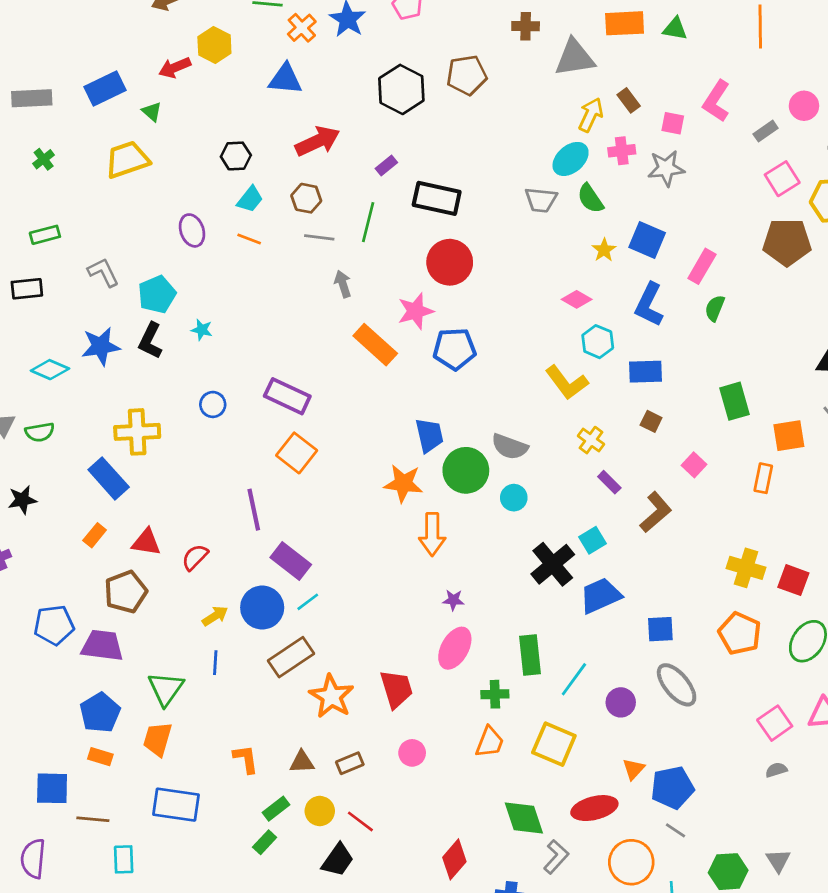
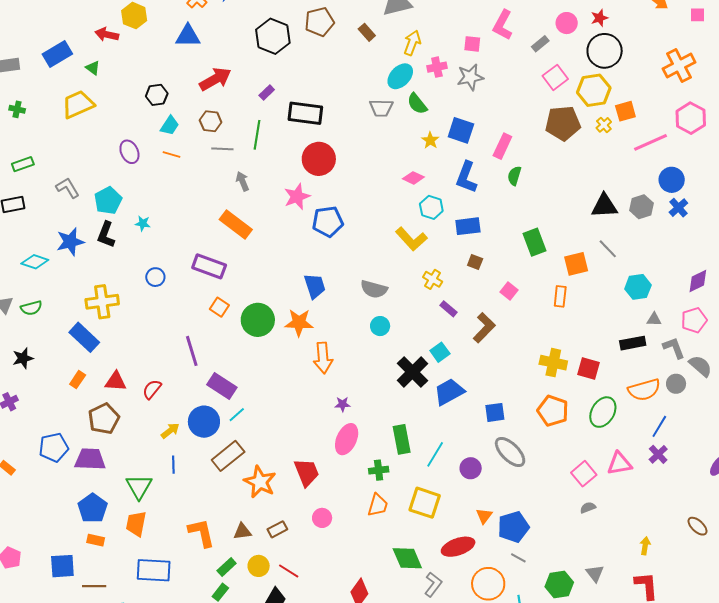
red arrow: (175, 68) -> (107, 34), turned 40
brown rectangle: (629, 100) -> (367, 32), moved
green cross: (44, 159) -> (17, 109), turned -35
orange rectangle: (375, 345) -> (236, 224), moved
orange square: (297, 453) -> (219, 307), size x0.7
green circle: (466, 470) -> (258, 320), moved
orange L-shape: (246, 759) -> (201, 533), size x1.4

